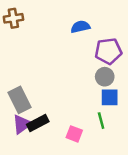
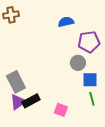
gray circle: (105, 77) -> (78, 63), moved
green line: (101, 121) -> (92, 99), moved

